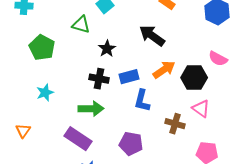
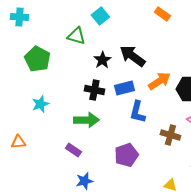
black arrow: (152, 36) -> (132, 56), moved
orange triangle: (23, 131) -> (18, 142), turned 49
purple rectangle: (78, 139) -> (73, 150), size x0.6
purple pentagon: (131, 144) -> (126, 155), turned -30

